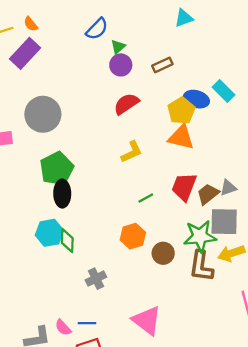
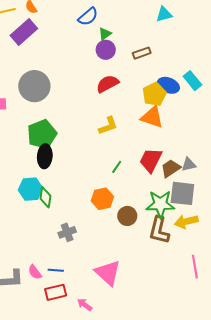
green line: (146, 198) -> (117, 167), turned -32

